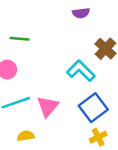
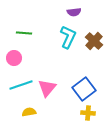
cyan L-shape: (81, 71) -> (68, 37), moved, turned 70
yellow cross: (98, 137) -> (88, 113), turned 32

